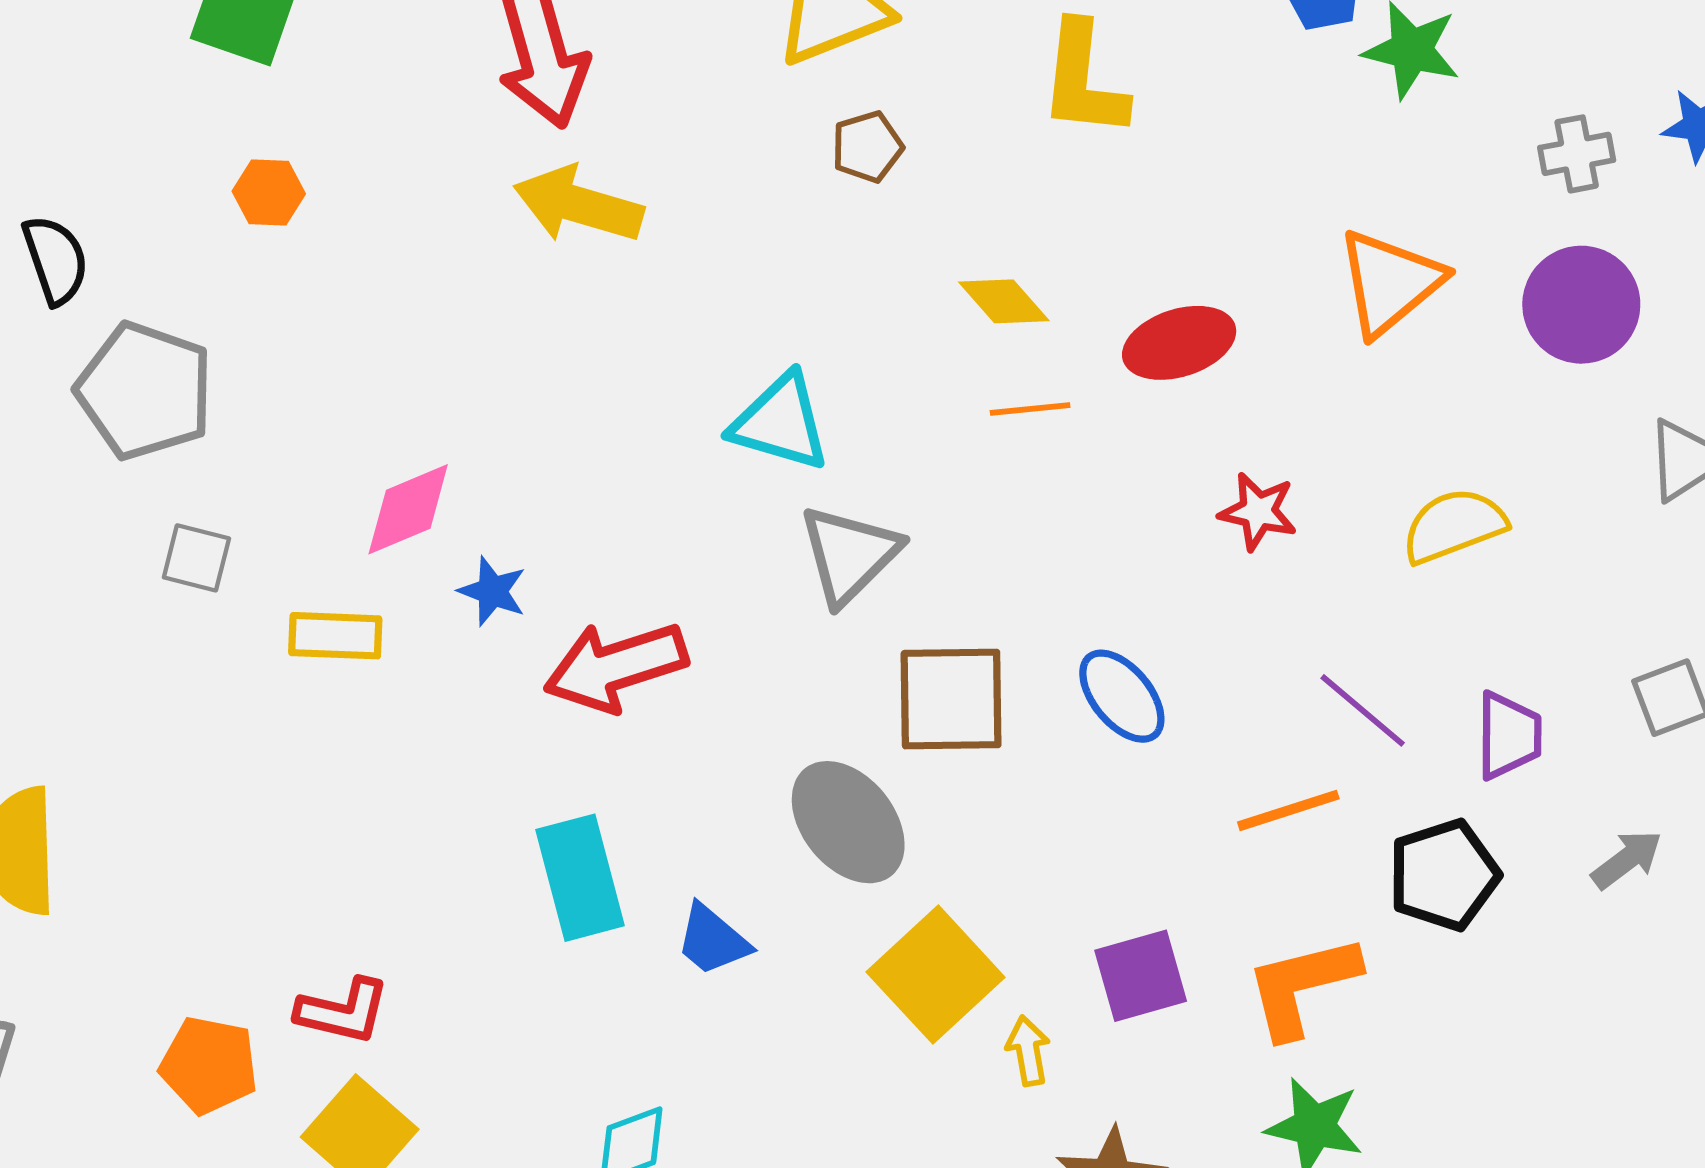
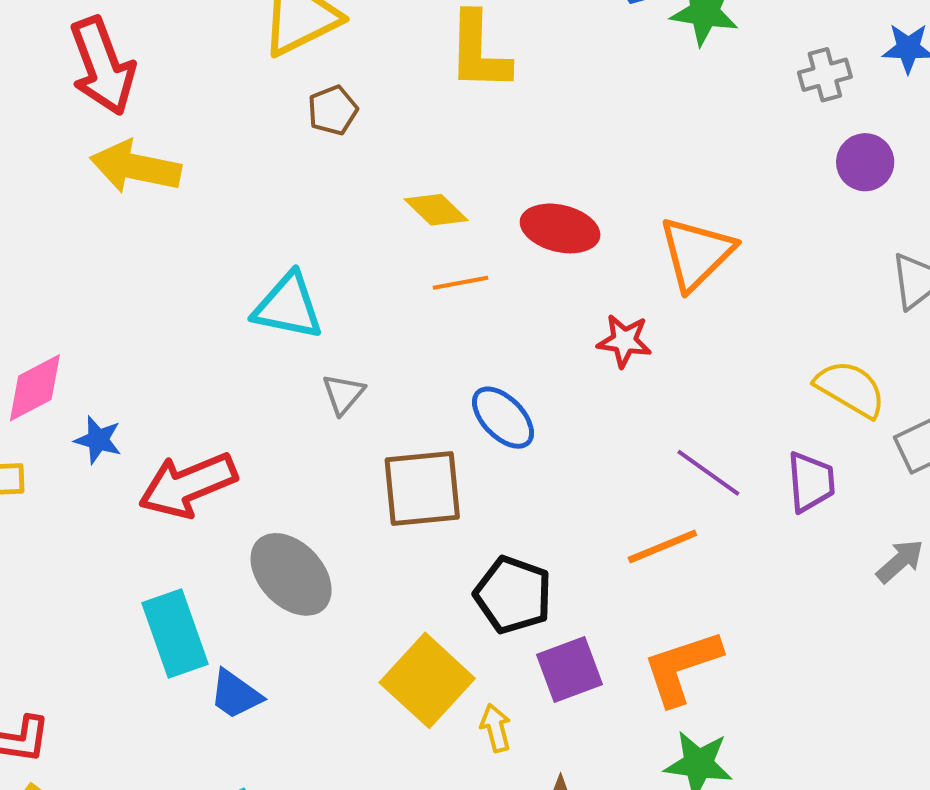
orange triangle: (1390, 282) -> (696, 253), moved
purple circle: (1581, 305) -> (865, 162), moved, size x0.7
red ellipse: (1179, 343) -> (560, 228), turned 36
yellow semicircle: (1454, 526) -> (850, 389), moved, turned 56
gray triangle: (849, 554) -> (343, 394), size x0.6
blue ellipse: (1122, 696) -> (503, 418), moved
gray ellipse: (848, 822) -> (291, 574), moved
black pentagon: (1444, 875) -> (513, 595), moved, turned -30
blue trapezoid: (713, 940) -> (235, 694), moved

